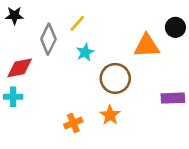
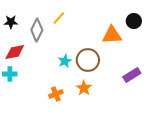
black star: (14, 16) -> (11, 22), moved
cyan star: (85, 52) -> (65, 61), moved
purple rectangle: (173, 98) -> (132, 75), turned -30

